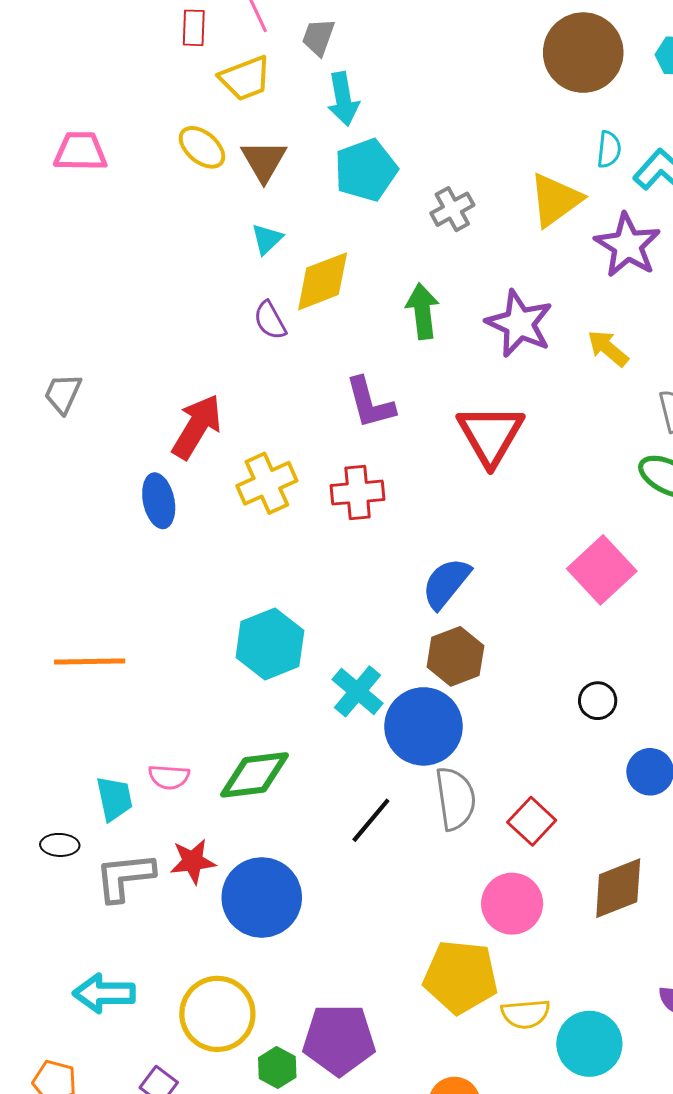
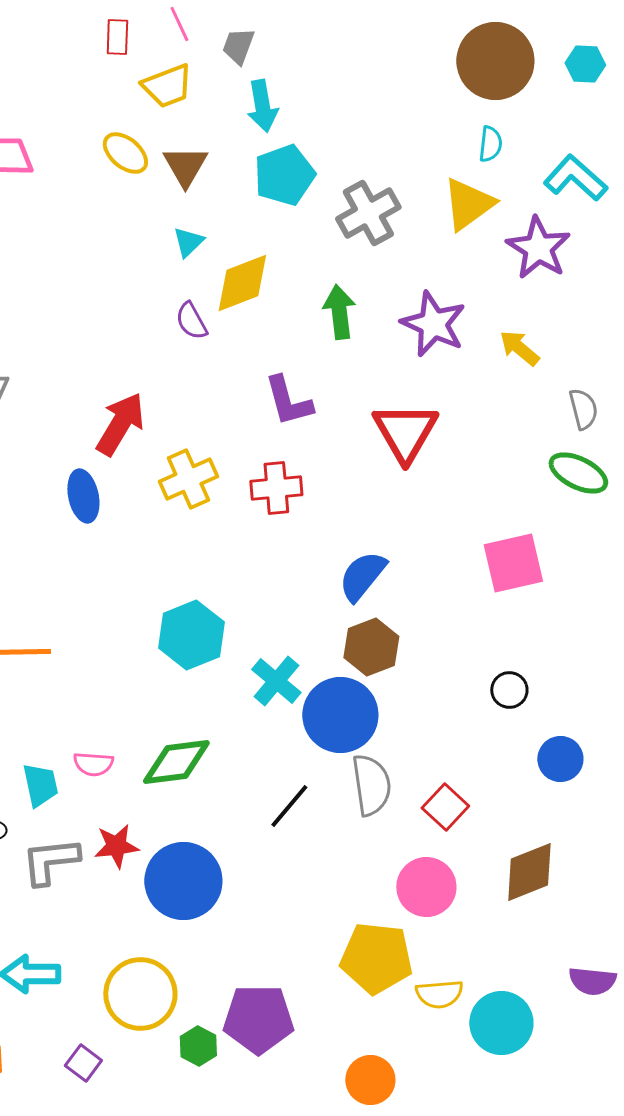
cyan semicircle: (609, 149) -> (490, 144), moved
gray cross: (452, 209) -> (368, 213), size x1.5
pink square: (602, 570) -> (513, 563), turned 30

